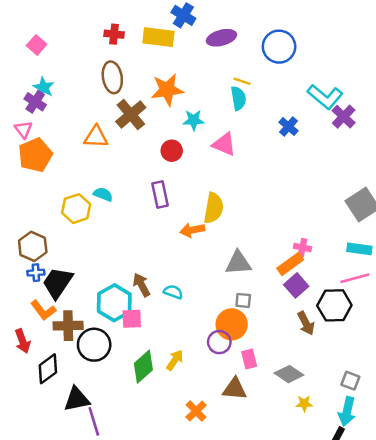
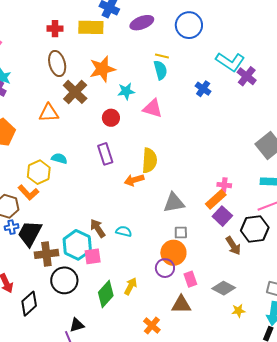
orange L-shape: (43, 310) -> (28, 193), moved
brown cross: (68, 326) -> (46, 254), moved
black triangle: (77, 399) -> (77, 325), moved, size x0.7

